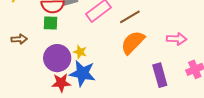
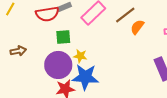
green square: (51, 23) -> (63, 37), moved
orange semicircle: (133, 42) -> (137, 27), moved, size x0.6

